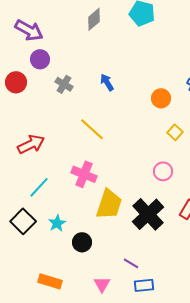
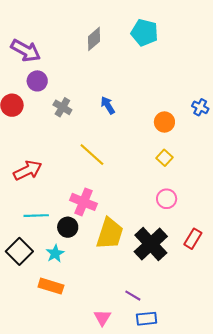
yellow square: (175, 132) -> (164, 158), moved
cyan line: (39, 187) -> (36, 216), turned 45
black circle: (82, 242) -> (68, 227), moved
orange rectangle: (50, 281) -> (51, 286), moved

